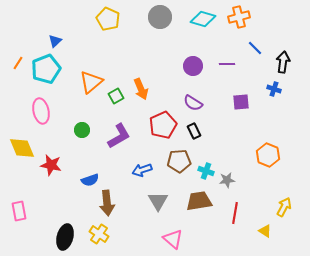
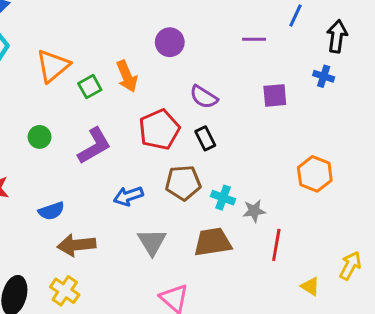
blue line: (255, 48) -> (296, 16), turned 70
purple circle: (193, 66) -> (170, 42), moved
brown arrow: (107, 203) -> (77, 245), turned 90
yellow arrow: (284, 207) -> (350, 266), moved
red line: (235, 213) -> (276, 245), moved

